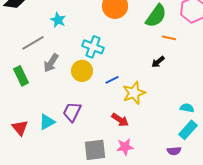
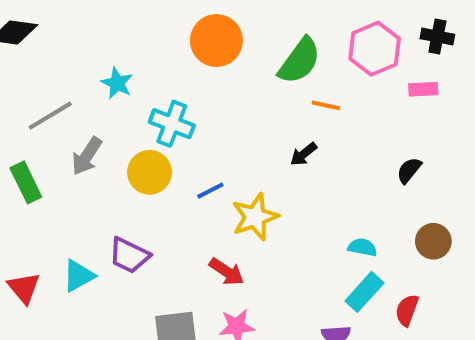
cyan star: (58, 20) -> (117, 83), moved
purple trapezoid: (72, 112) -> (129, 255), turned -90

